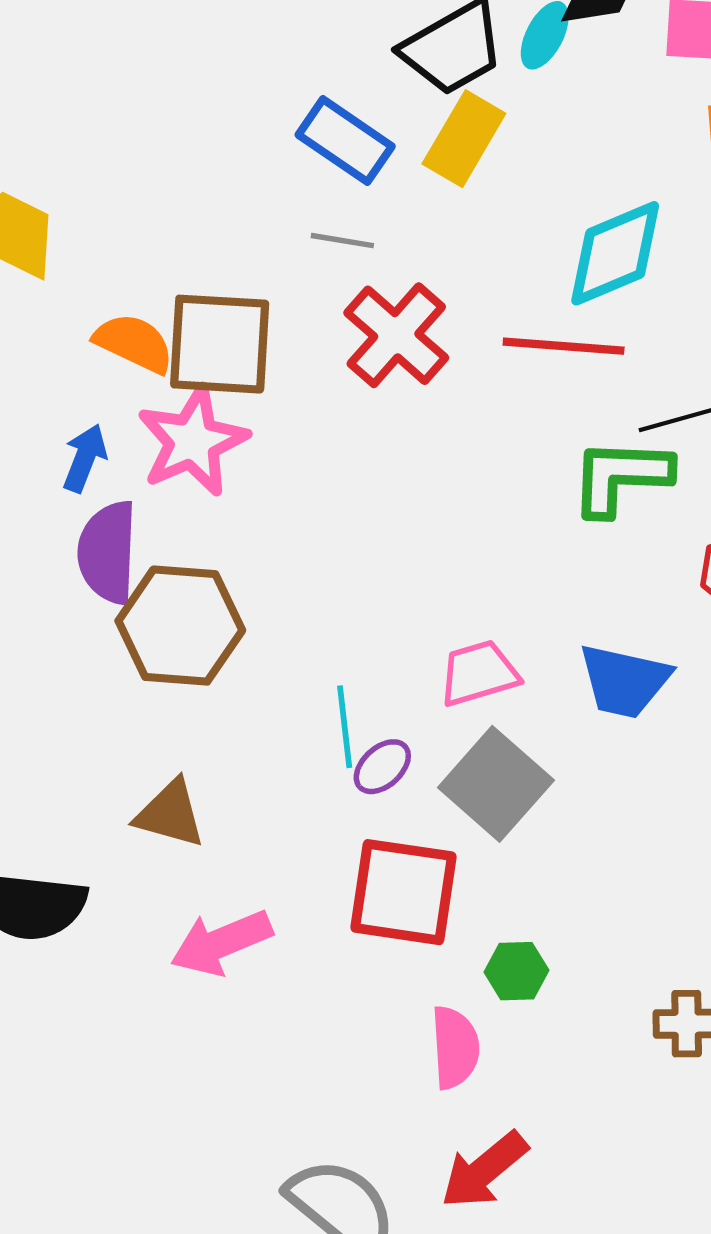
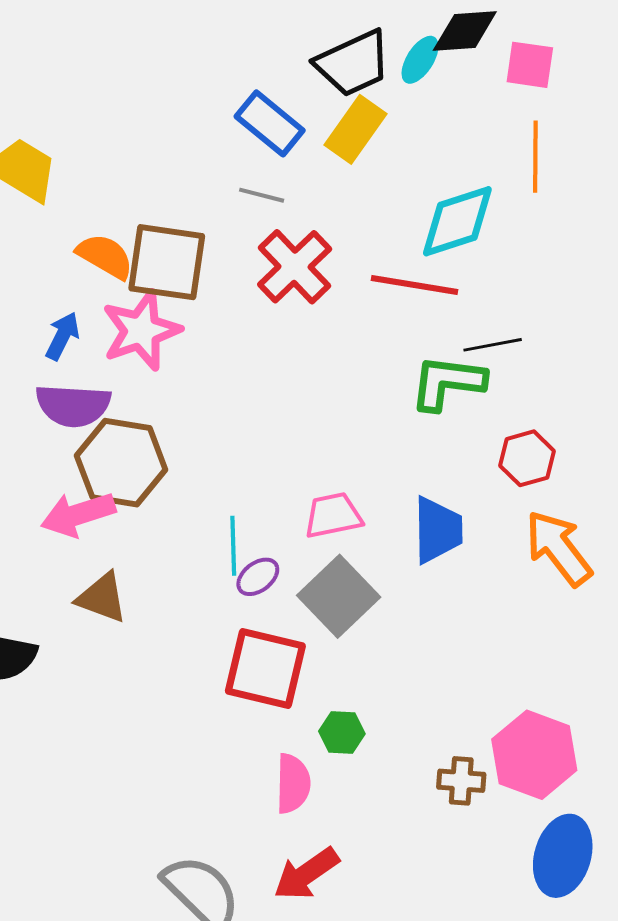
purple semicircle: (108, 552) -> (73, 405), turned -94
blue trapezoid: (624, 681) -> (438, 530), turned -108
pink arrow: (221, 943) -> (78, 514), moved

